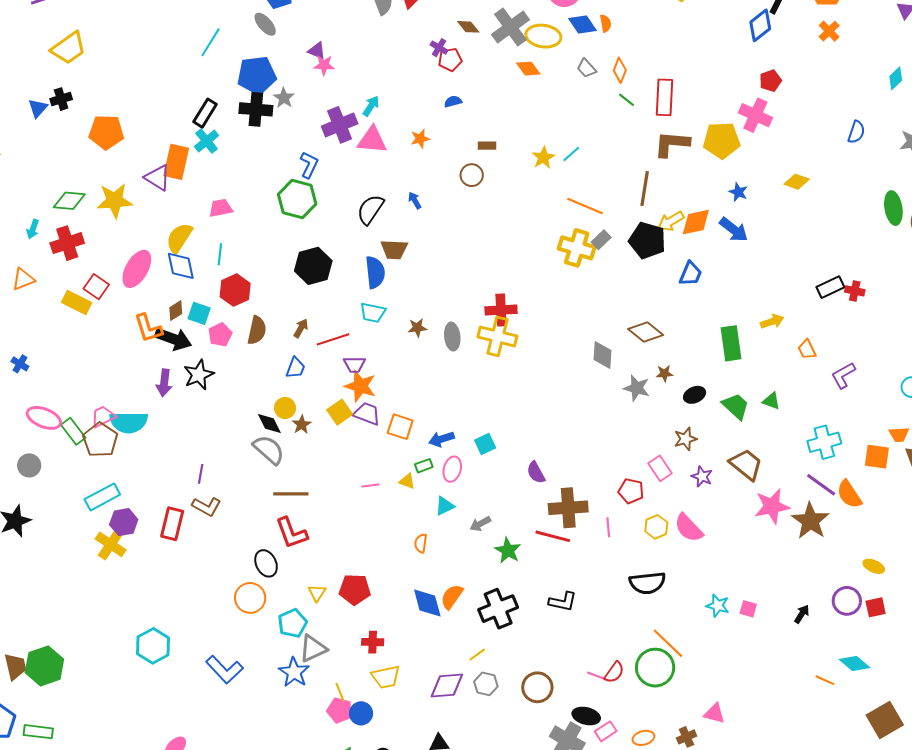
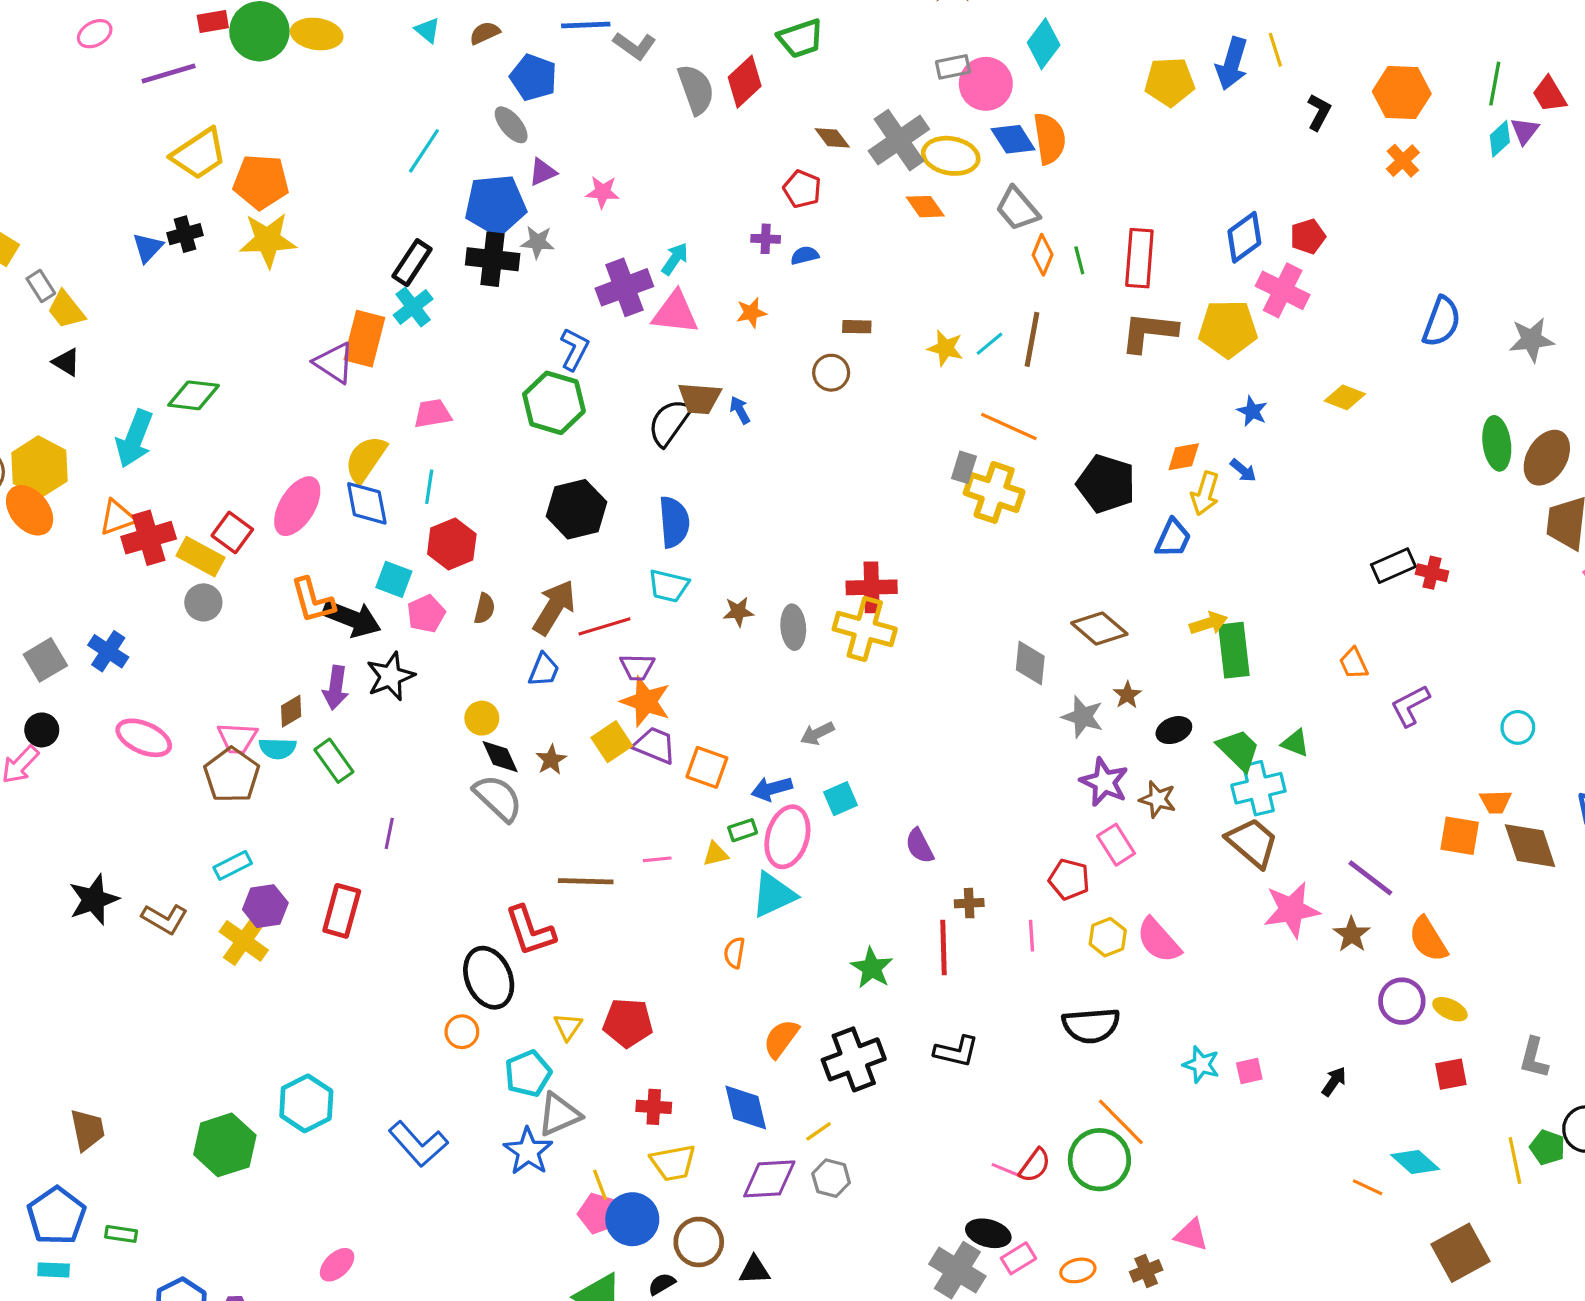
orange semicircle: (605, 23) -> (1049, 139), size x1.8
blue diamond: (760, 25) -> (1244, 237), moved
purple cross: (439, 48) -> (766, 239), moved, turned -30
purple triangle: (317, 51) -> (543, 172), moved, turned -48
red pentagon: (450, 60) -> (802, 189), turned 30
gray trapezoid: (586, 68) -> (1017, 209), size x1.4
orange diamond: (620, 70) -> (1043, 255), moved
cyan diamond: (896, 78) -> (1500, 139), moved
gray star: (284, 98) -> (538, 242), turned -30
green line: (626, 100) -> (1079, 260), turned 36
orange pentagon: (106, 132) -> (261, 182), moved
blue semicircle: (856, 132) -> (1442, 322), size x1.4
yellow star: (543, 158) -> (945, 348), turned -30
brown line: (645, 189) -> (1032, 339), moved
yellow star: (115, 201) -> (268, 240), moved
yellow arrow: (671, 221) -> (1205, 493), moved, turned -44
orange diamond: (696, 222) -> (1184, 457), size x0.7
cyan arrow: (33, 229) -> (134, 439), size x1.8
blue arrow: (734, 230) -> (1243, 470), size x0.6
gray rectangle: (601, 240) -> (964, 467), moved, turned -30
red cross: (67, 243) -> (149, 538), moved
brown trapezoid: (394, 249) -> (700, 398), moved
brown diamond: (176, 311) -> (291, 711), moved
yellow arrow: (772, 322) -> (1208, 623), moved
brown arrow: (301, 328) -> (554, 607), size x1.8
brown semicircle: (257, 330) -> (484, 609), size x0.7
blue cross: (20, 364) -> (108, 651), size x1.4
brown star: (664, 373) -> (1127, 695), turned -30
yellow circle: (285, 408) -> (482, 718), moved
pink trapezoid: (103, 417) -> (237, 738), turned -152
cyan semicircle: (129, 422) -> (278, 748), size x0.6
green rectangle: (73, 431) -> (334, 761), moved
brown star: (685, 439) -> (1158, 799), turned 30
cyan cross: (824, 442) -> (1258, 788), moved
gray circle: (29, 465) -> (203, 602), moved
pink ellipse: (452, 469) -> (787, 837), size x1.5
purple star: (702, 477) -> (1104, 782), moved, size x1.4
yellow triangle: (407, 481) -> (716, 854), turned -36
brown line: (291, 494) -> (586, 881), moved
orange semicircle: (849, 494) -> (1428, 939), moved
cyan rectangle: (102, 497) -> (233, 865), size x0.7
cyan triangle: (445, 506) -> (774, 895), size x1.5
brown L-shape: (207, 507) -> (165, 919), moved
brown cross: (568, 508) -> (969, 903), size x0.5
brown star: (810, 521) -> (1352, 935), size x0.6
gray arrow: (480, 524) -> (817, 733), moved
red line: (553, 536) -> (943, 948), turned 72
black ellipse: (266, 563) -> (489, 978), size x1.4
orange circle: (250, 598) -> (462, 1032), size x0.7
purple circle: (847, 601) -> (1402, 1001), moved
blue diamond: (427, 603) -> (746, 1107), moved
pink square: (748, 609) -> (1249, 1071), turned -30
green hexagon: (44, 666) -> (225, 1145), moved
brown circle: (537, 687) -> (699, 1242), moved
blue circle: (361, 713) -> (632, 1219), size x1.4
green rectangle: (38, 732) -> (121, 1234), size x0.7

